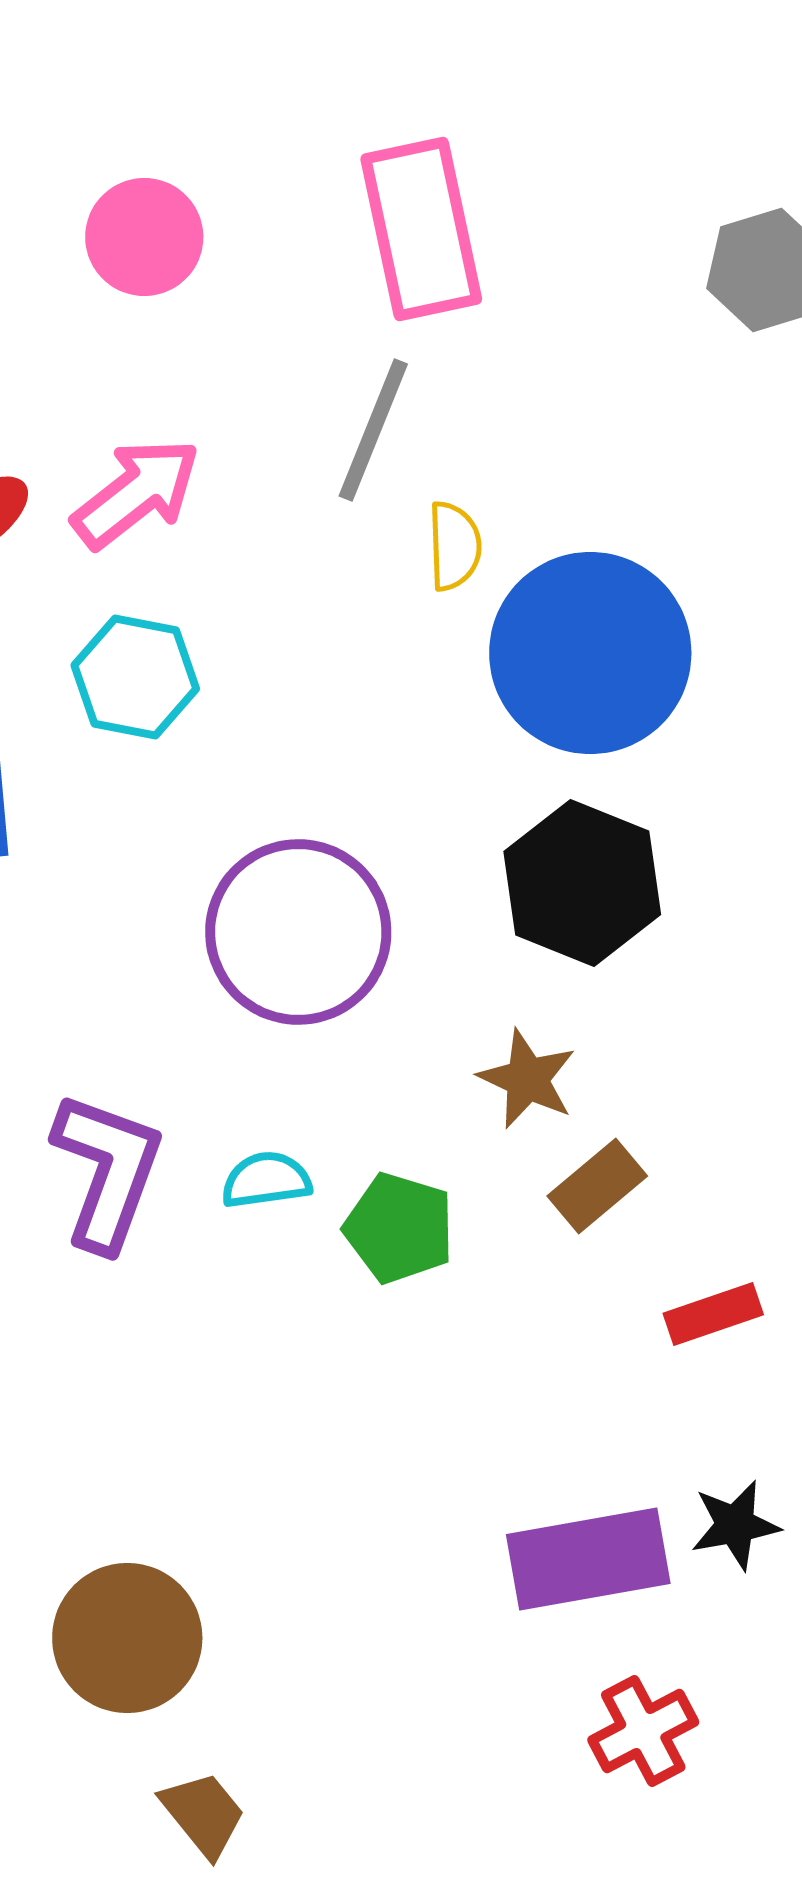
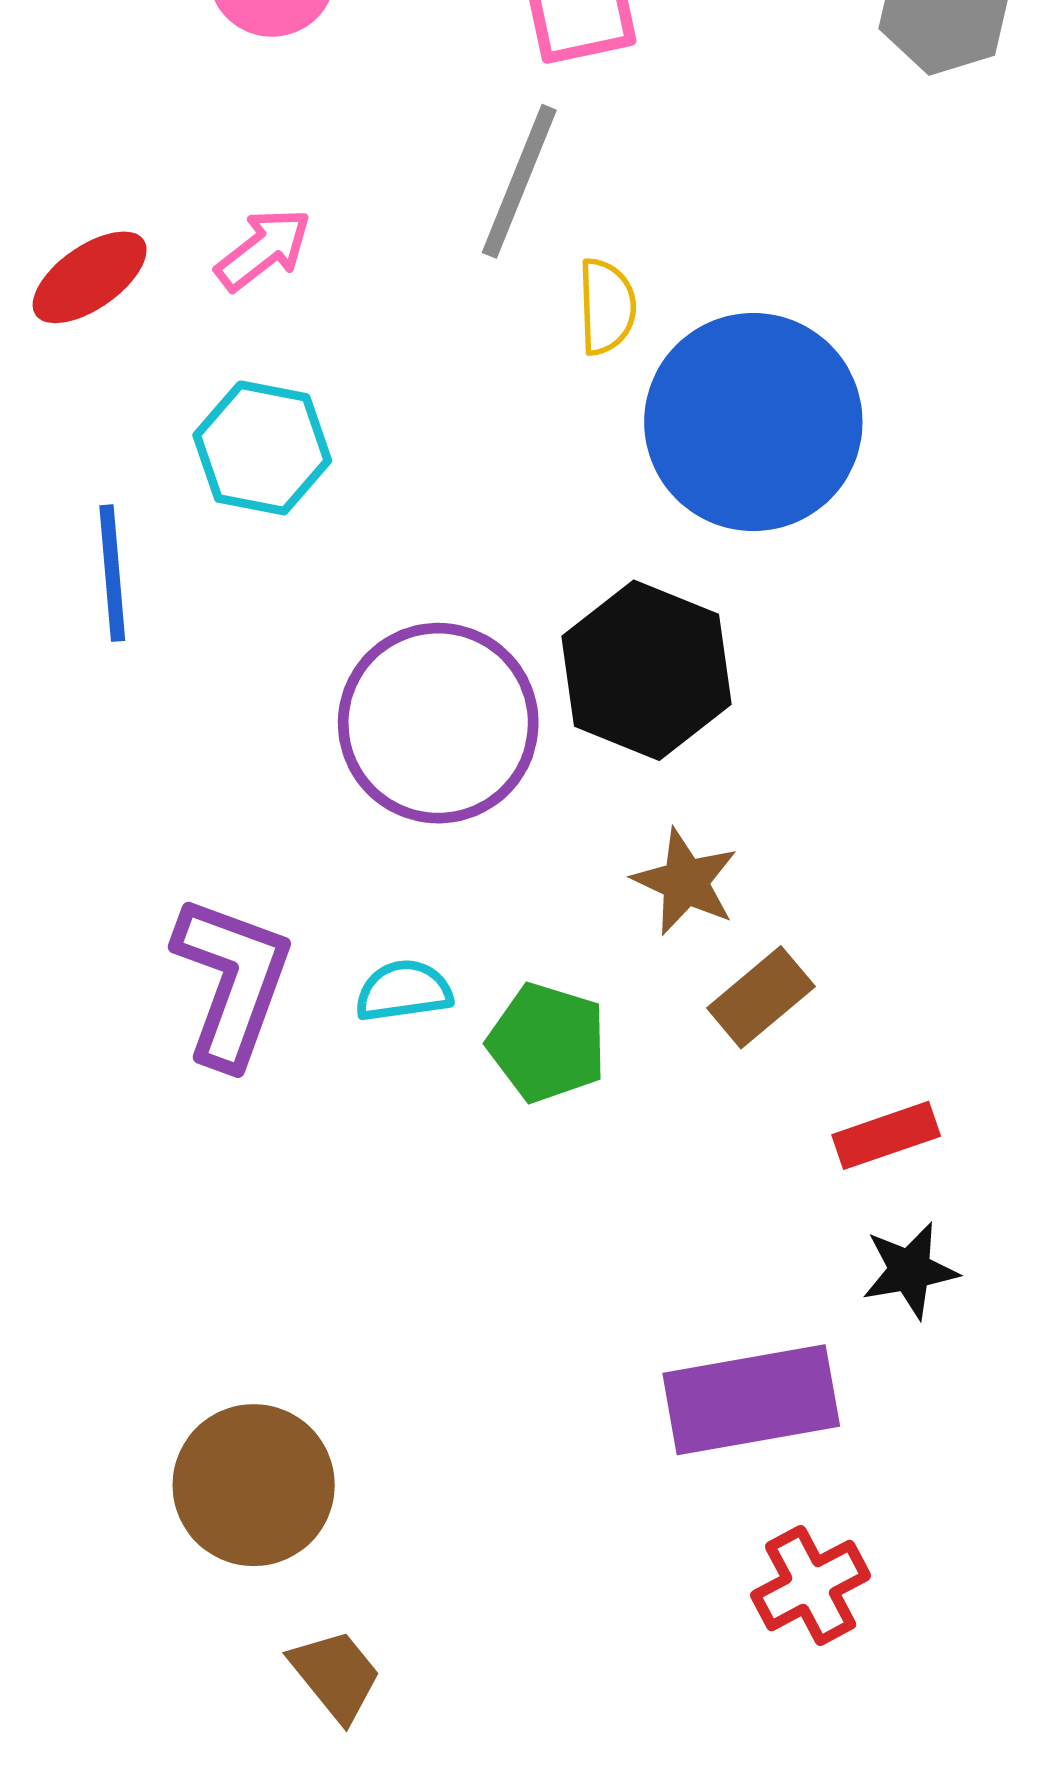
pink arrow: (136, 493) -> (263, 249), size x0.7
black hexagon: (582, 883) -> (647, 670), moved
black star: (735, 1525) -> (910, 1270), moved

